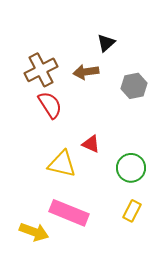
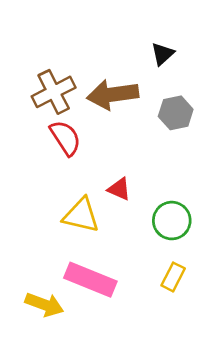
black triangle: (106, 43) -> (163, 54), moved
brown arrow: (86, 72) -> (113, 95), size x1.5

